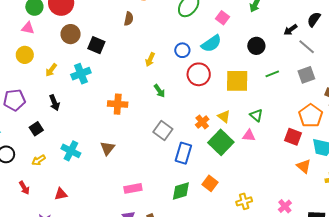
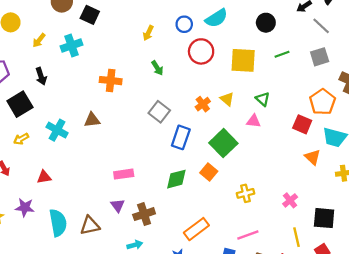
black square: (36, 129) -> (20, 104), size x1.6
green square: (221, 142) -> (223, 143), moved
brown triangle: (107, 148) -> (92, 120), moved, turned 42

